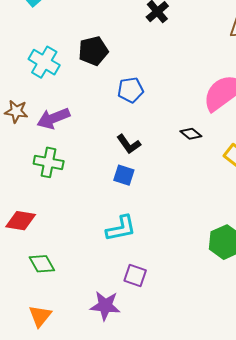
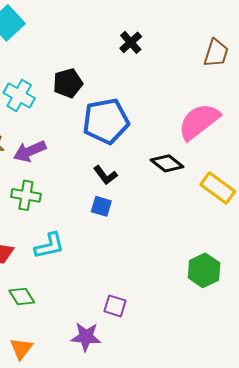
blue pentagon: (131, 90) -> (106, 121), size x1.8
black diamond: (191, 134) -> (167, 163), size x1.5
cyan L-shape: (121, 228) -> (49, 246), moved

